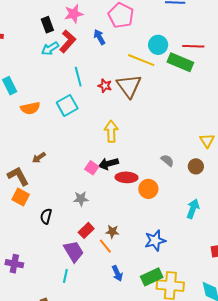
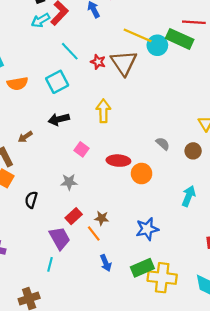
cyan circle: (158, 45) -> (157, 45), moved
cyan line: (78, 77) -> (70, 51), turned -30
black arrow: (108, 164) -> (59, 119), moved

